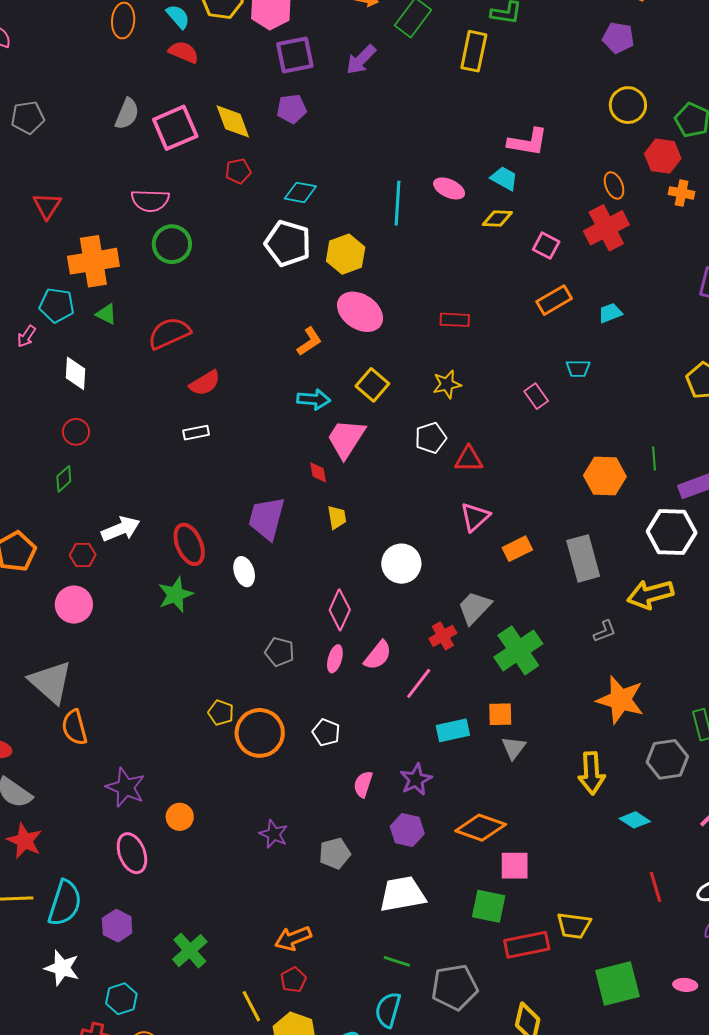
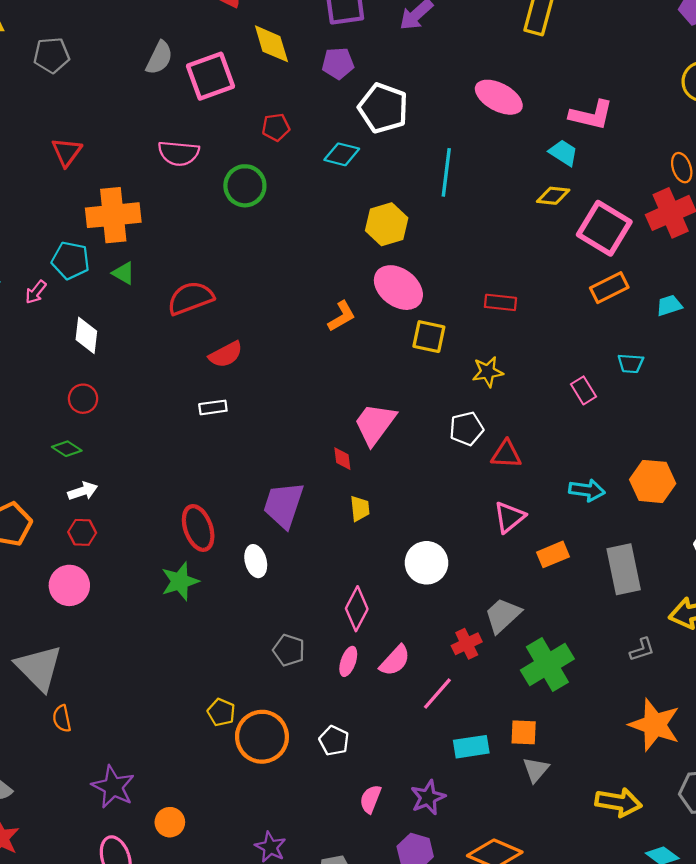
yellow diamond: (233, 121) -> (271, 44), moved
pink ellipse: (449, 188) -> (499, 97), moved, size x1.4
white pentagon: (288, 243) -> (383, 108), moved
green circle: (172, 244) -> (245, 186), moved
pink square: (546, 246) -> (604, 228), size x1.8
yellow square: (372, 385) -> (429, 337), moved, turned -32
cyan arrow: (314, 399) -> (587, 490), moved
green diamond: (64, 479) -> (67, 449), turned 72
white arrow: (121, 529) -> (83, 491), moved, size x0.7
orange semicircle: (75, 727) -> (62, 719), size x0.7
yellow arrow: (592, 773) -> (618, 802), turned -81

